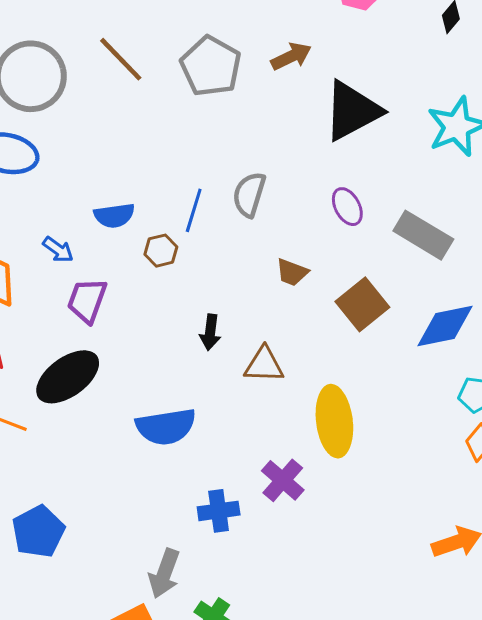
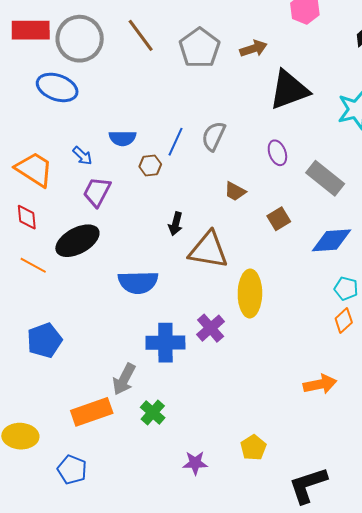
brown square: (362, 304) -> (279, 219), size x0.7
brown triangle: (264, 365) -> (208, 250), size x1.5
blue cross: (219, 511) -> (165, 343), size x1.4

